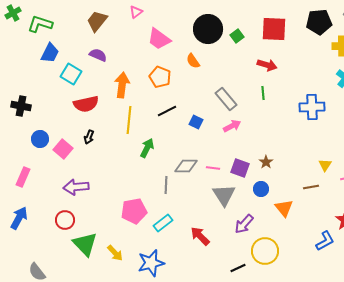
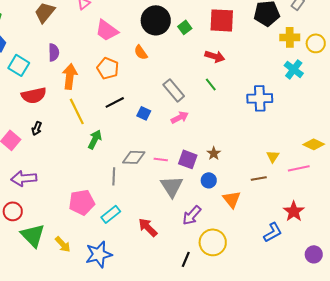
purple semicircle: (98, 55) -> (54, 52), moved, turned 66
green line: (263, 93) -> (211, 84), turned -32
yellow line: (129, 120) -> (77, 111), turned -32
black line: (238, 268) -> (186, 259), turned -42

